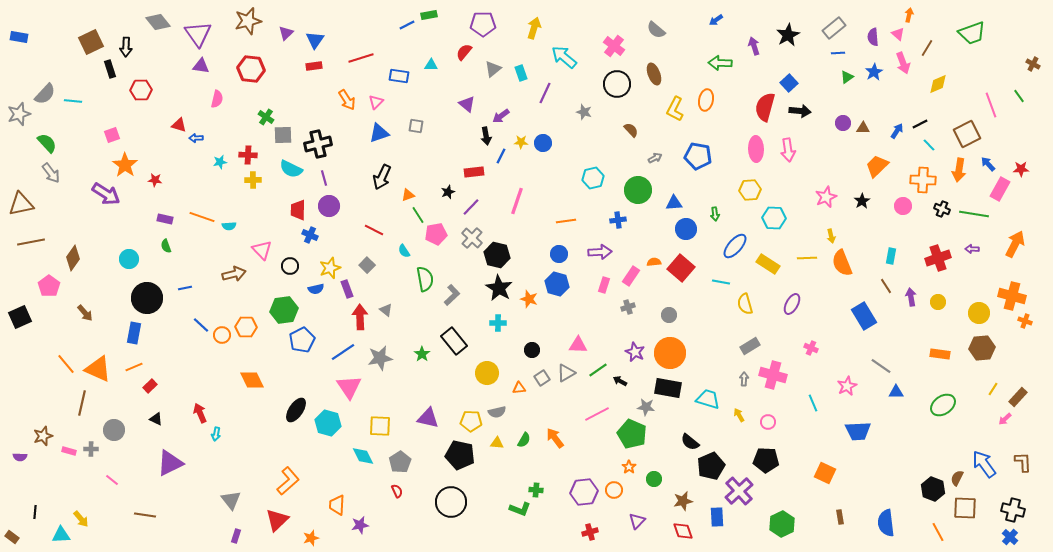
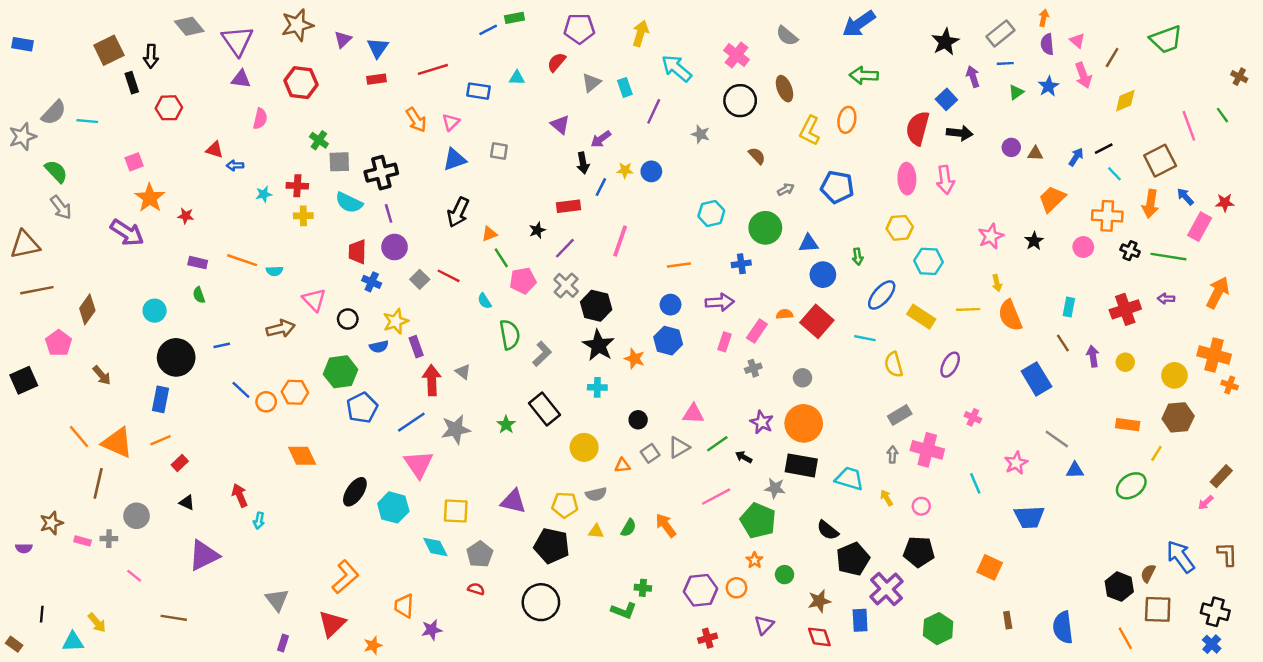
orange arrow: (909, 15) -> (1044, 18), moved
blue arrow: (716, 20) -> (859, 24), size x2.0
purple arrow: (754, 46) -> (973, 77), moved
gray square: (367, 265) -> (420, 279), moved
yellow line: (993, 389) -> (1156, 453), moved
red semicircle: (397, 491) -> (476, 589), turned -48

